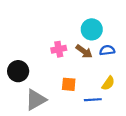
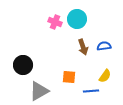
cyan circle: (92, 29) -> (77, 19), moved
pink cross: (59, 49) -> (55, 22), moved, turned 32
brown arrow: (84, 51) -> (83, 47), turned 35

